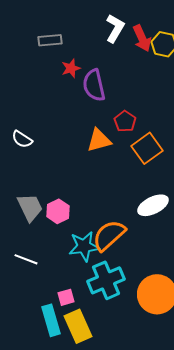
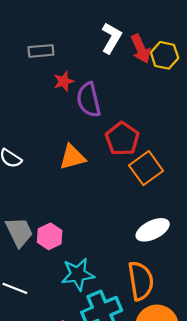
red pentagon: (125, 121) -> (122, 139), size x1.4
orange triangle: (99, 140) -> (72, 157), moved
orange semicircle: (109, 235) -> (141, 281), moved, turned 123

